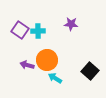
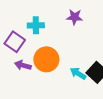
purple square: (20, 30) -> (15, 42), moved
cyan arrow: (55, 78) -> (78, 73), moved

